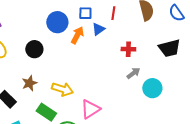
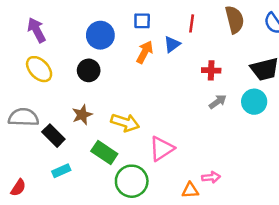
blue square: (85, 13) -> (142, 21), moved
blue circle: (57, 22) -> (100, 35), moved
cyan circle: (152, 88) -> (254, 102), moved

